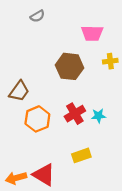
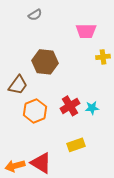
brown hexagon: (70, 66) -> (45, 62), moved

